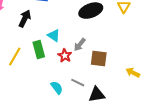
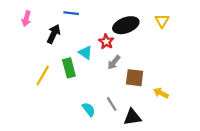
red star: (65, 56) -> (106, 42), moved
yellow arrow: (133, 73) -> (161, 93), moved
gray line: (78, 83) -> (112, 104), turned 32

